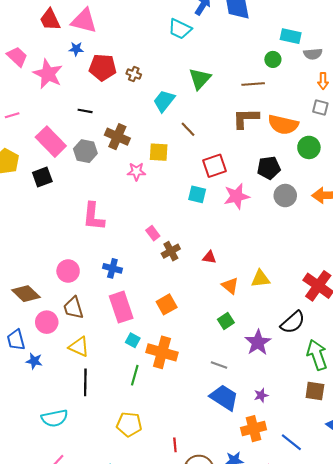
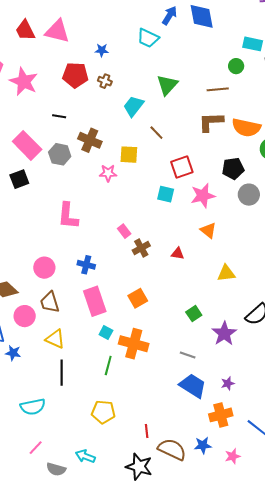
blue star: (76, 49) -> (102, 50), moved
orange triangle: (230, 286) -> (208, 230), moved

